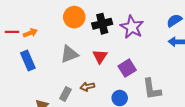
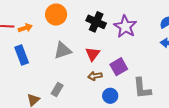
orange circle: (74, 17) -> (56, 15), moved
black cross: (102, 24) -> (96, 22), turned 36
brown arrow: (87, 87) -> (95, 76), moved

